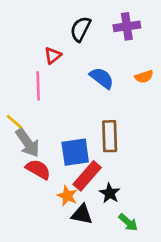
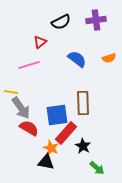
black semicircle: (80, 29) -> (61, 22), turned -144
pink line: (38, 86) -> (29, 65), turned 75
yellow line: (14, 122) -> (11, 92), turned -32
black triangle: (82, 214) -> (46, 162), moved

